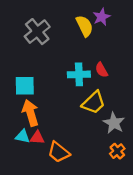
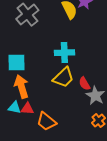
red semicircle: (101, 70) -> (84, 84), moved
yellow trapezoid: (94, 103) -> (63, 78), moved

